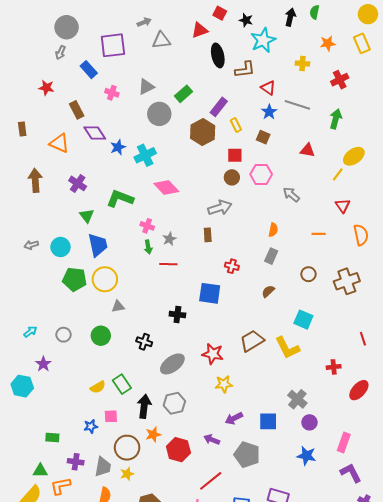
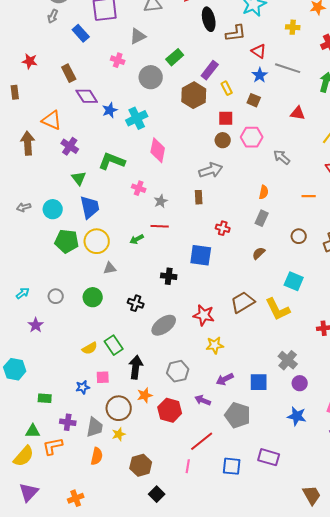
gray triangle: (146, 87) -> (138, 36), moved
red star: (46, 88) -> (30, 61), moved
pink cross: (112, 93) -> (118, 60), moved
orange triangle: (59, 143) -> (52, 120), moved
pink diamond: (166, 188) -> (158, 150), turned 55
green arrow: (148, 247) -> (137, 239), moved, turned 72
cyan hexagon: (22, 386) -> (15, 369), moved
gray hexagon: (174, 403) -> (178, 371), moved

